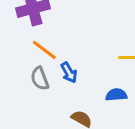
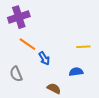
gray semicircle: (40, 79) -> (16, 74), moved

